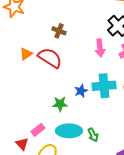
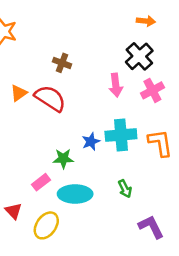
pink rectangle: (38, 130) -> (41, 182), moved
green arrow: (93, 135) -> (125, 189), moved

